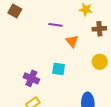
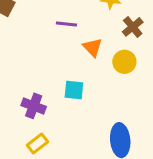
brown cross: (99, 29) -> (133, 27), turned -32
yellow circle: (100, 62) -> (124, 62), moved

